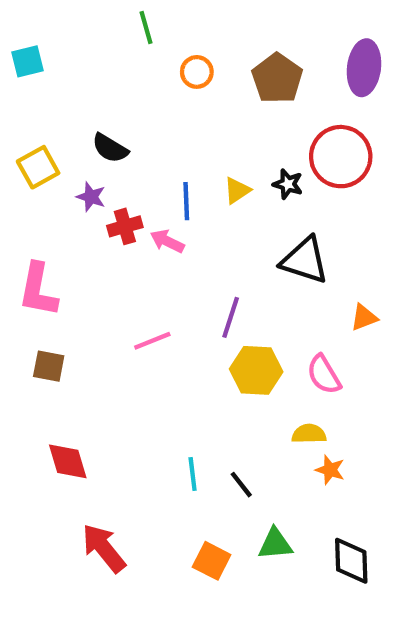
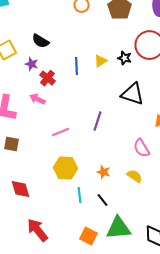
red cross: (125, 226) -> (48, 78), turned -35
pink arrow: (167, 241) -> (38, 99), moved
yellow hexagon: (256, 370) -> (66, 168), moved
yellow semicircle: (309, 434) -> (134, 176), turned 35
orange star: (330, 470) -> (104, 172), moved
green triangle: (275, 544) -> (118, 228), size x1.5

